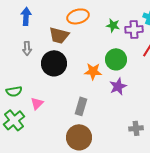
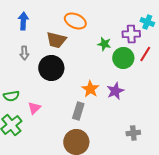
orange ellipse: (78, 16) -> (75, 21), turned 40
green star: (113, 25) -> (104, 44), moved
green circle: (116, 59) -> (123, 58), moved
orange star: (93, 71) -> (90, 89), moved, turned 30

